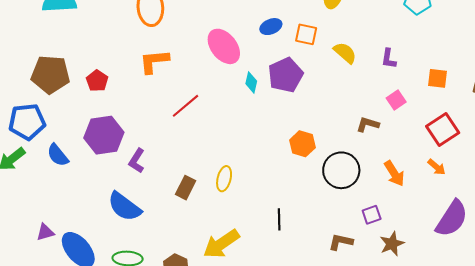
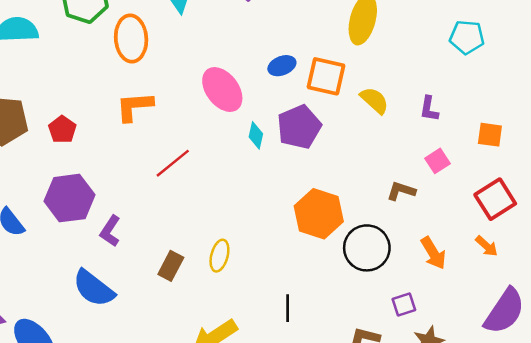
orange square: (306, 34) -> (326, 76), size x1.4
orange hexagon: (302, 144) -> (319, 214), size x1.5

